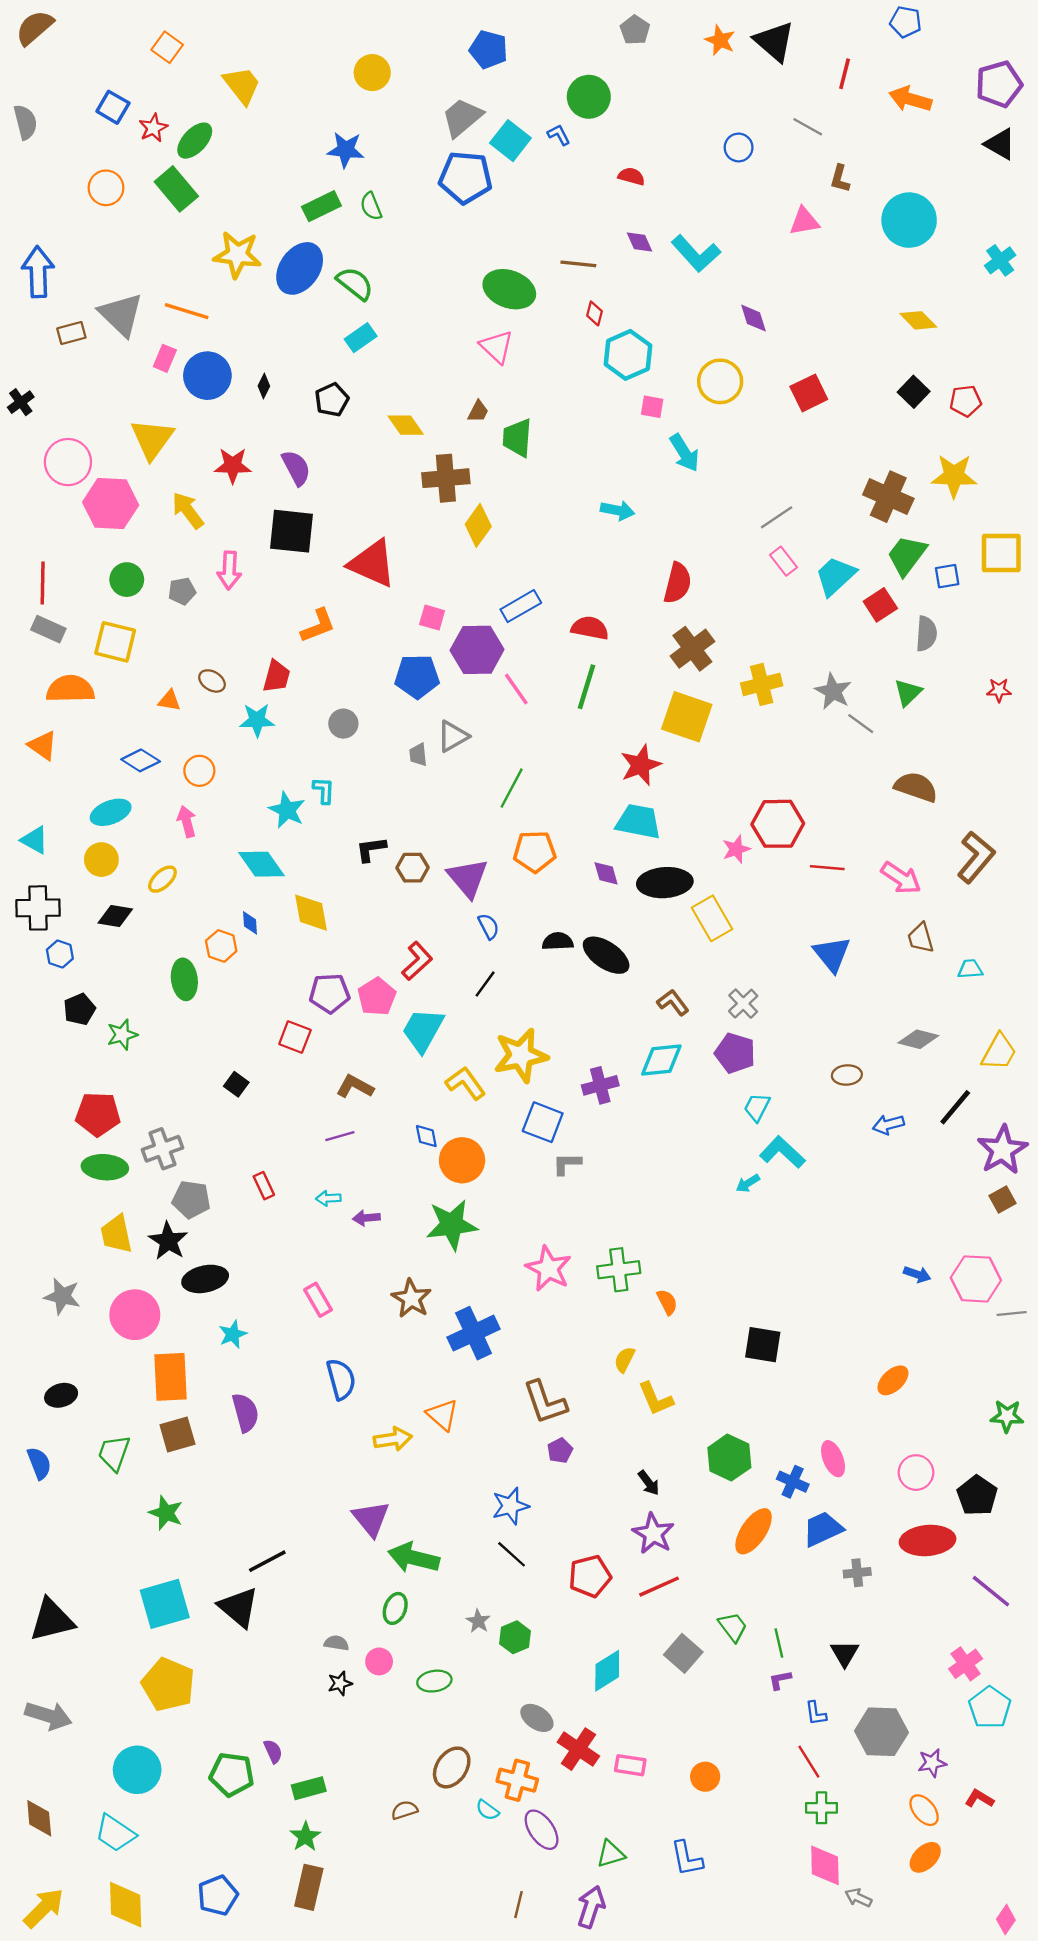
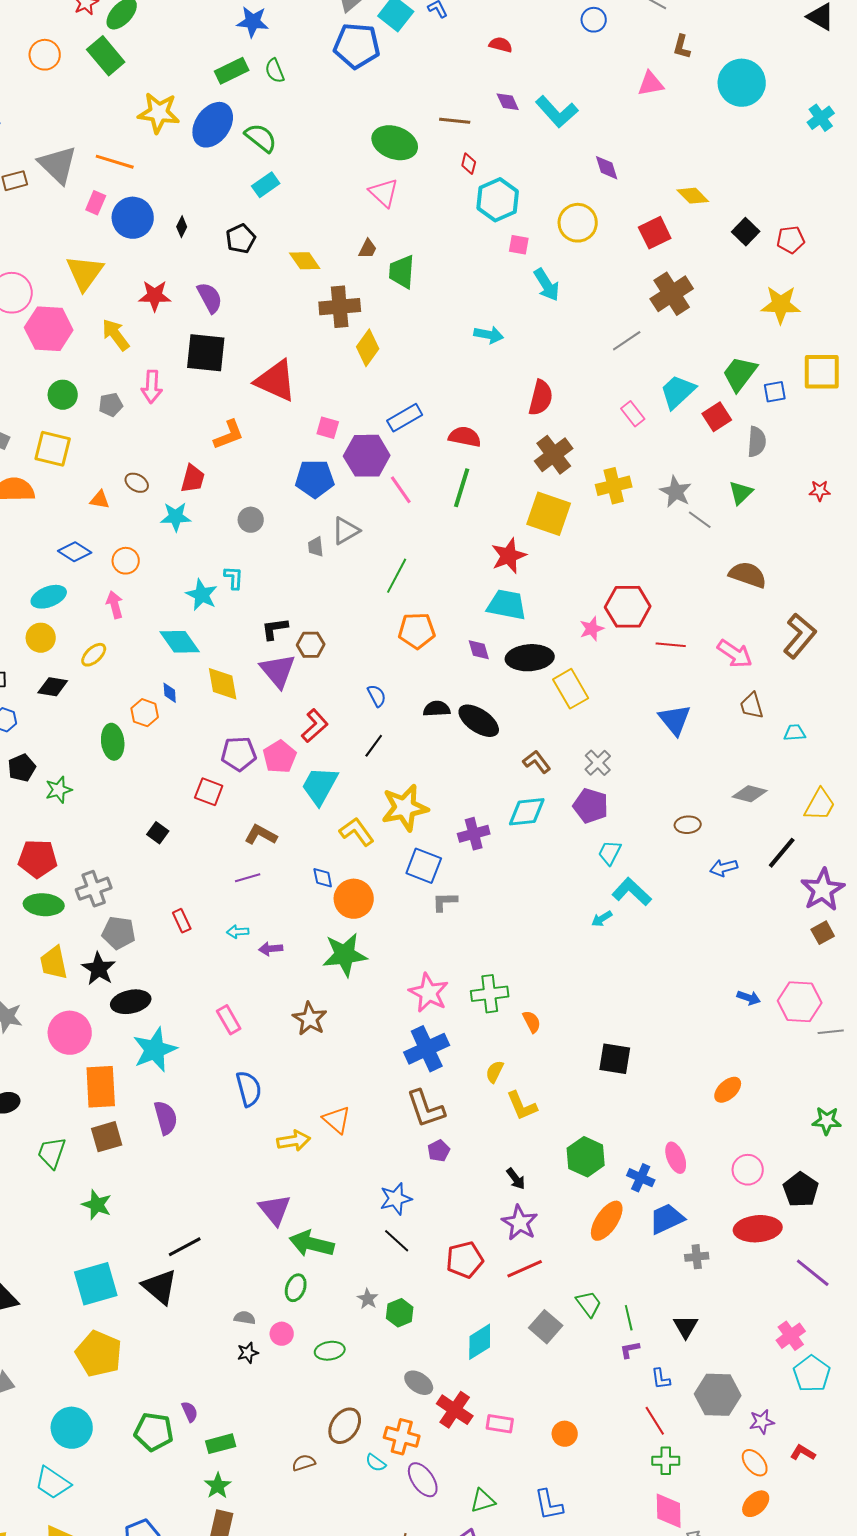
yellow diamond: (918, 320) -> (693, 196), moved
brown cross: (888, 497) -> (672, 294), moved, turned 33
pink rectangle: (783, 561) -> (633, 414), moved
purple triangle: (468, 878) -> (278, 671), moved
blue cross: (474, 1333) -> (427, 1049), moved
cyan star: (233, 1334) -> (155, 1050), size x1.8

